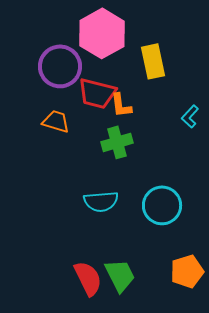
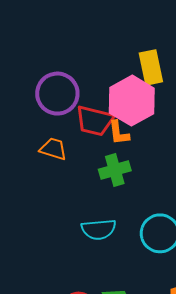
pink hexagon: (102, 33) -> (132, 101), moved
yellow rectangle: (153, 61) -> (151, 67), moved

